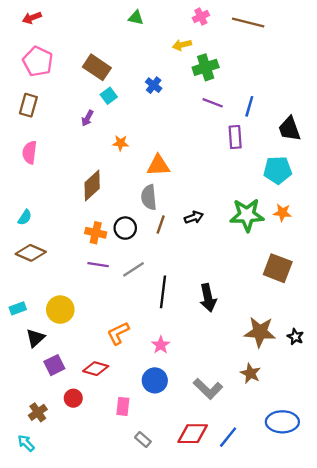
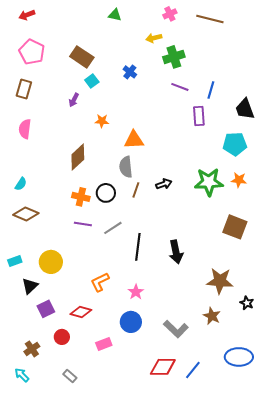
black star: (295, 337) -> (247, 303), moved
pink rectangle: (123, 406) -> (104, 344), turned 63
gray rectangle: (143, 440) -> (70, 376), moved

